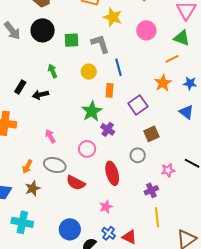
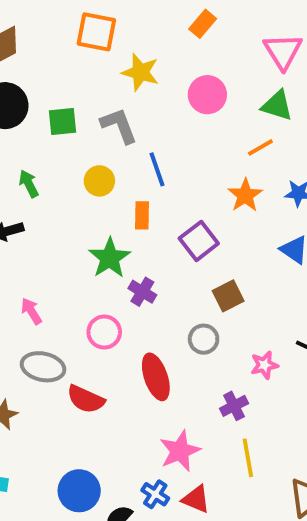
pink star: (106, 207) -> (180, 451), moved, size x1.5

